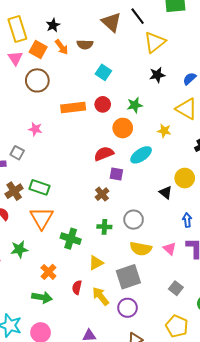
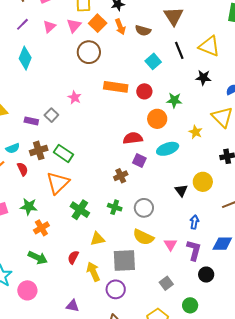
black line: (138, 16) -> (179, 50), moved
yellow triangle: (155, 42) -> (209, 46), turned 45
orange cross: (48, 272) -> (41, 228), moved

